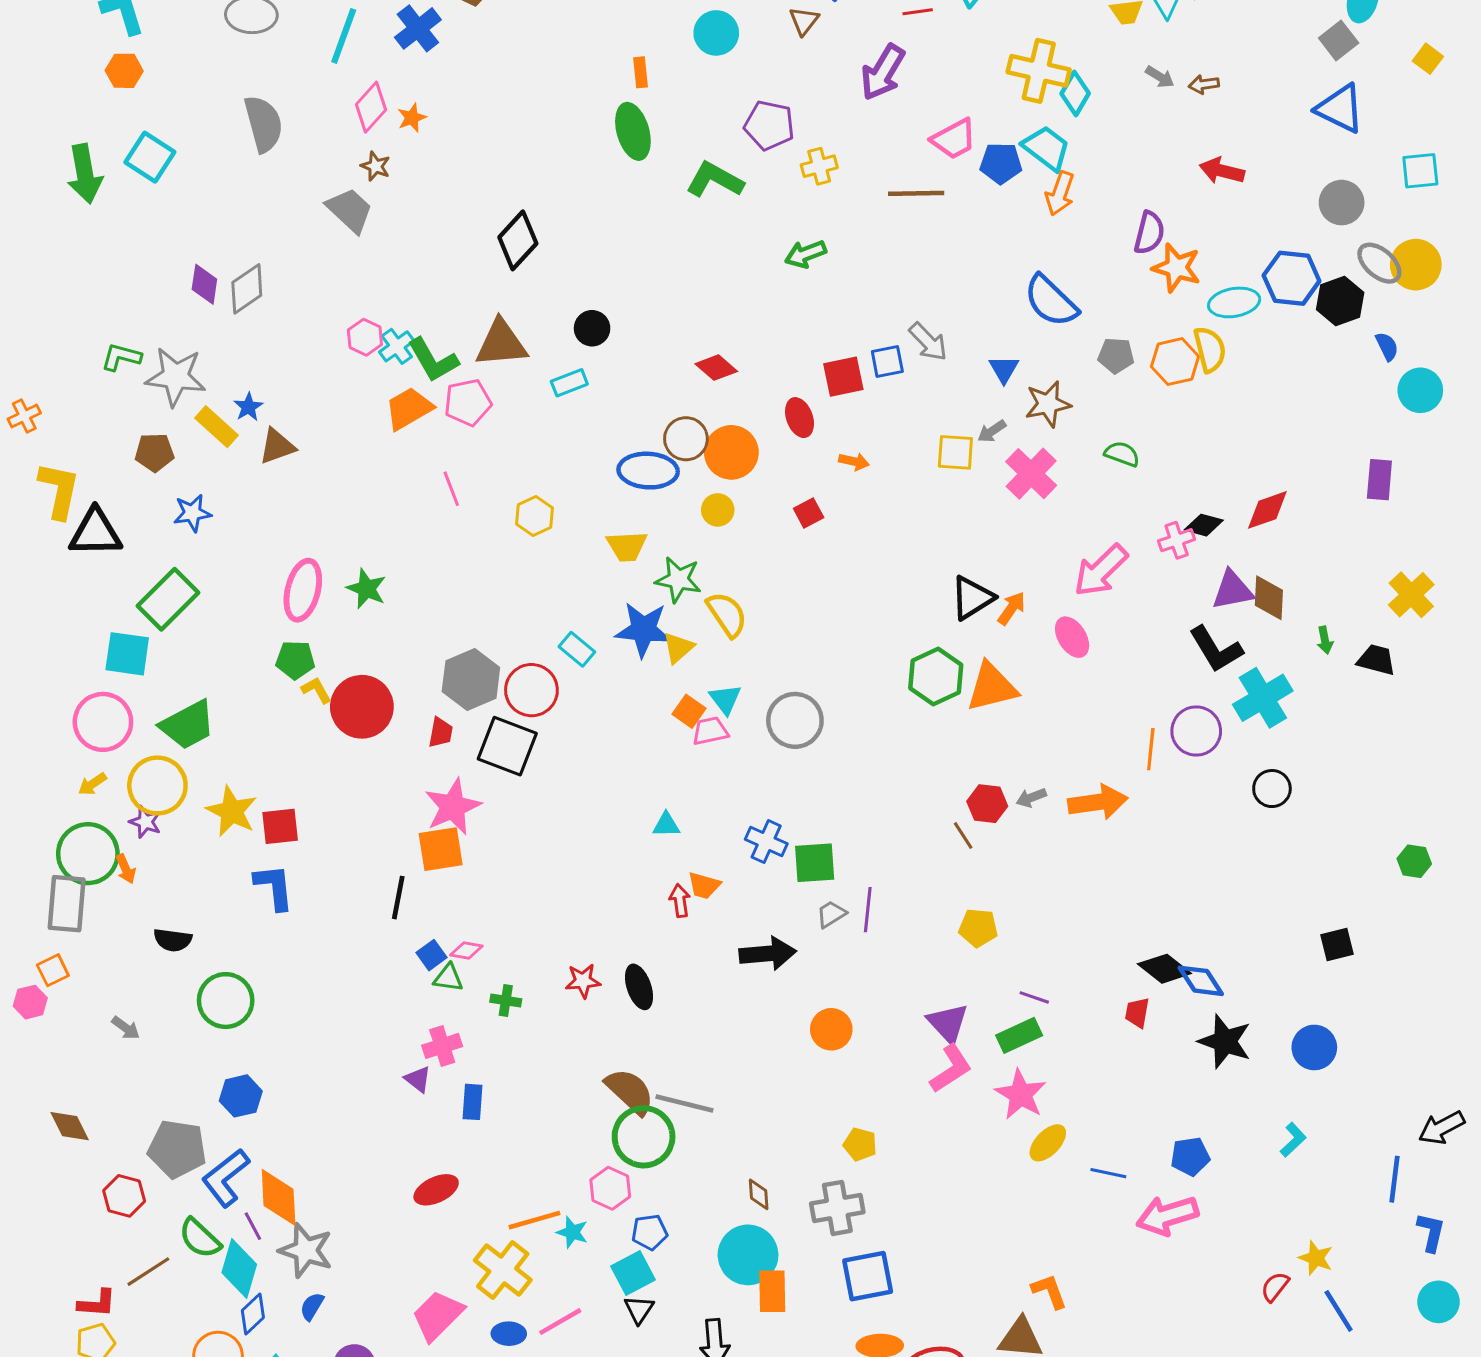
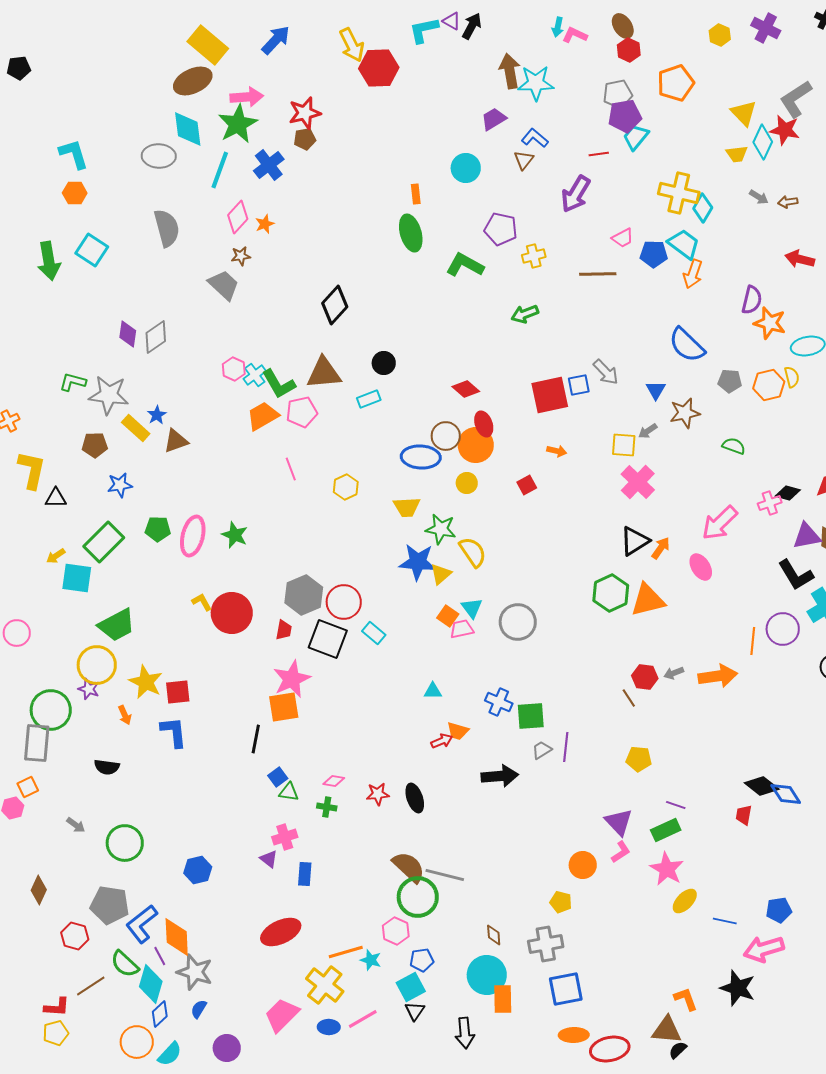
pink trapezoid: (954, 139) -> (623, 238), size x0.7
brown star: (376, 166) -> (241, 256), turned -30
yellow semicircle: (1210, 349) -> (792, 377), size x0.7
red square: (843, 377) -> (550, 395), size x1.4
red ellipse: (799, 418) -> (484, 424), moved
pink cross: (1031, 474) -> (638, 482), moved
black triangle: (95, 533) -> (56, 498), size x0.6
cyan rectangle: (577, 649) -> (374, 633), moved
green pentagon: (295, 660) -> (158, 529), moved
pink circle: (103, 722) -> (17, 633), moved, size x0.7
yellow arrow: (92, 784) -> (56, 556), moved
orange arrow: (126, 869) -> (125, 715), moved
red arrow: (680, 901) -> (442, 741), turned 75
pink diamond: (466, 951) -> (334, 781), moved
green circle: (226, 1001) -> (125, 843), moved
orange circle: (831, 1029) -> (583, 865), moved
black star: (1225, 1041) -> (738, 988), moved
pink L-shape: (951, 1069) -> (621, 852), size x0.7
blue hexagon: (241, 1096) -> (198, 870), moved
brown diamond: (70, 1126) -> (39, 890), turned 52
red ellipse: (436, 1190) -> (281, 932), size x1.4

